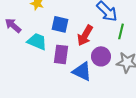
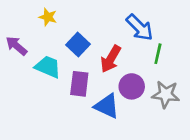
blue square: (60, 24) -> (78, 45), turned 30

